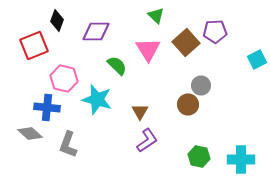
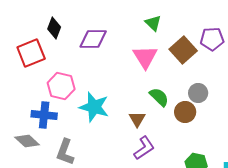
green semicircle: (117, 66) -> (159, 97), moved

